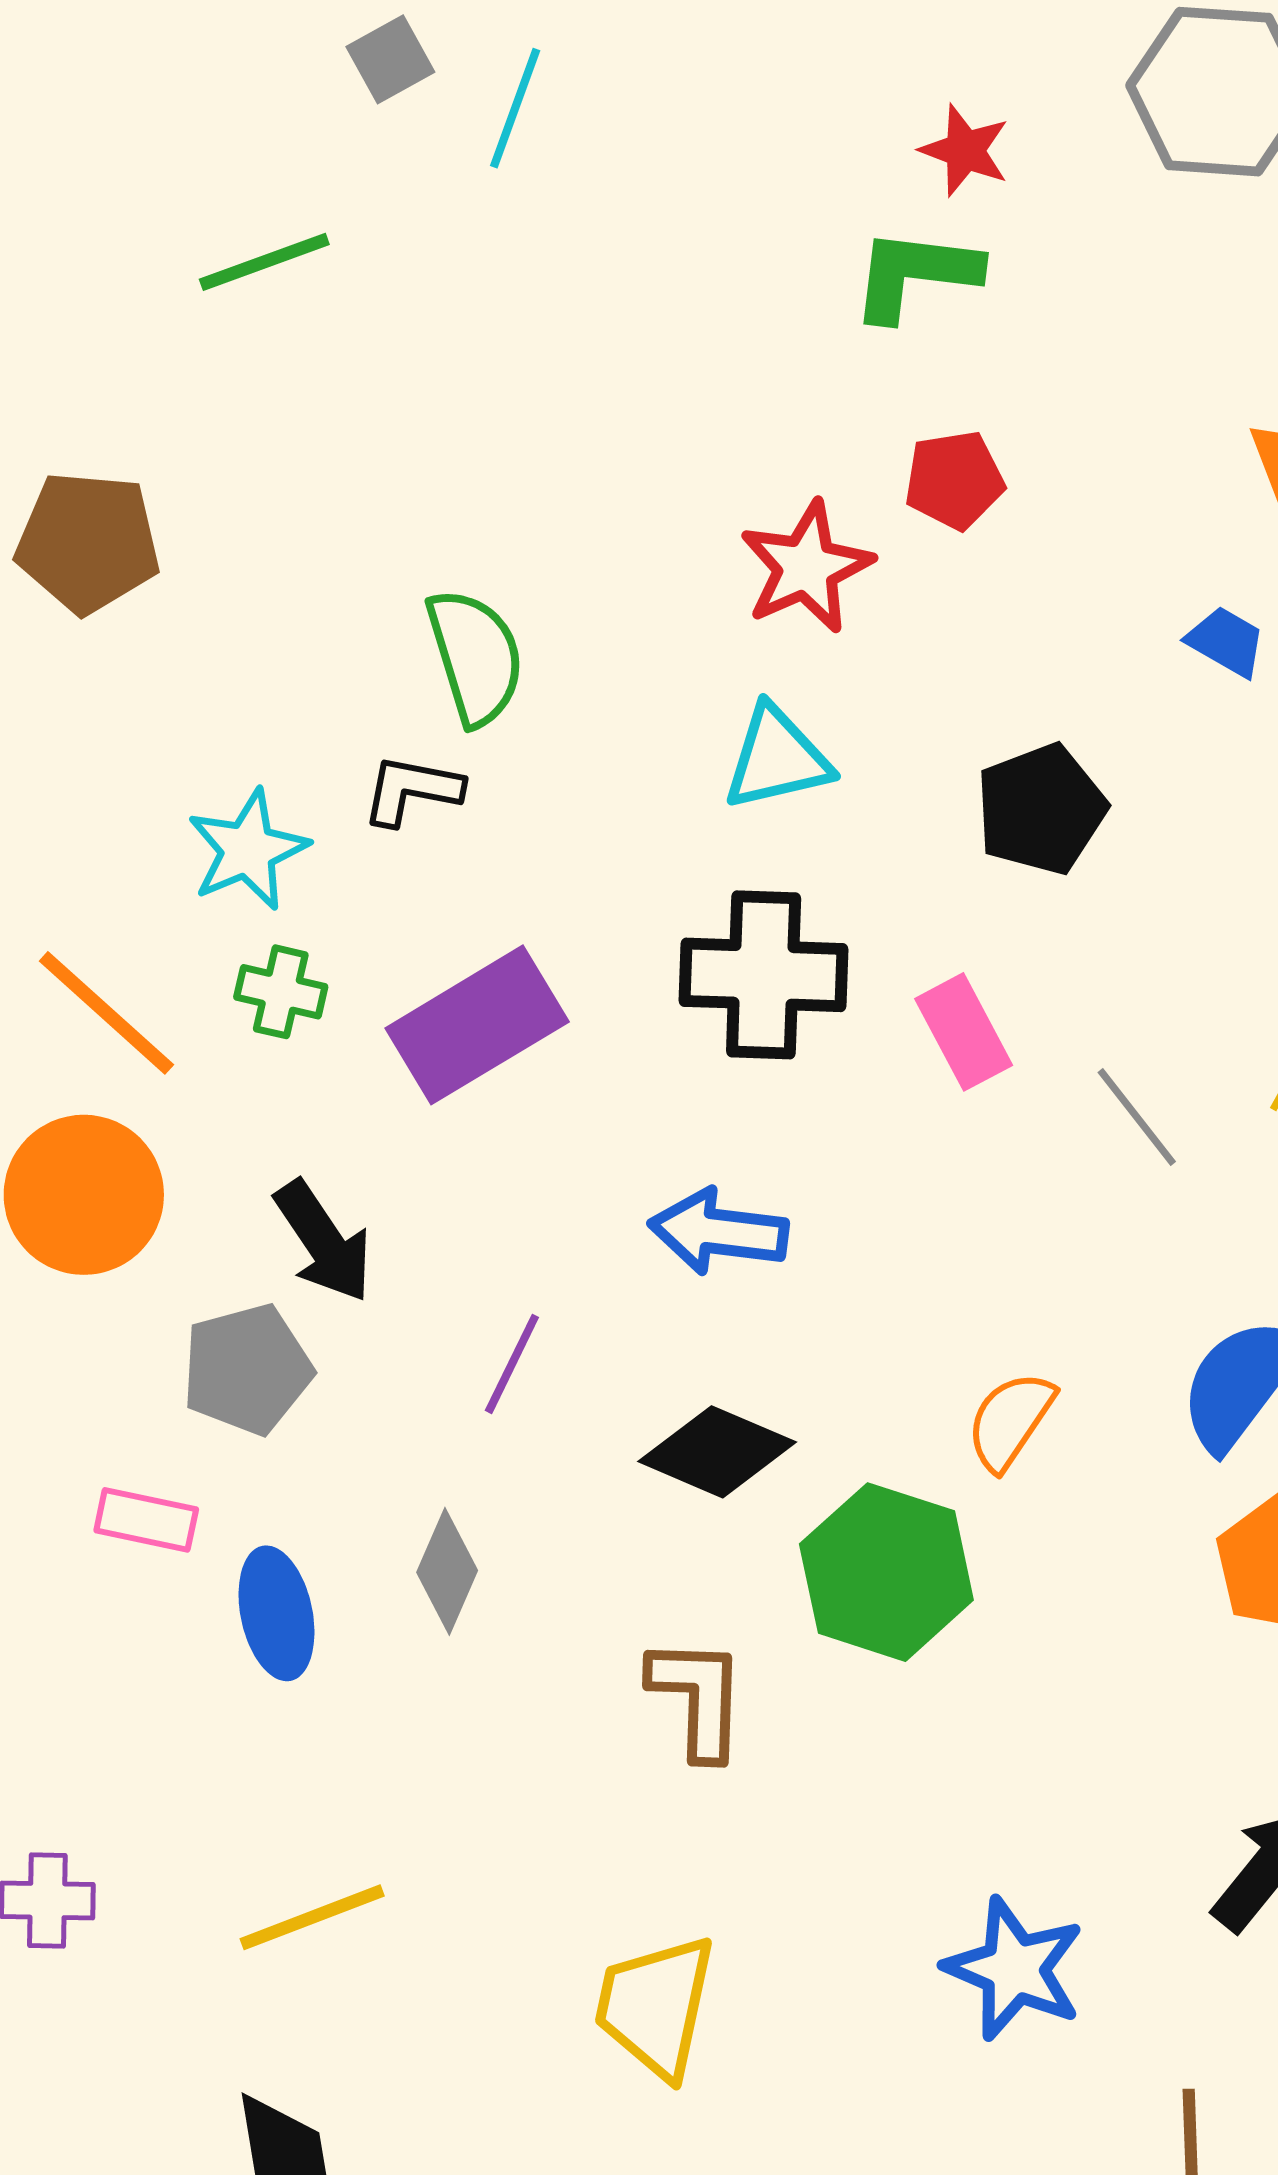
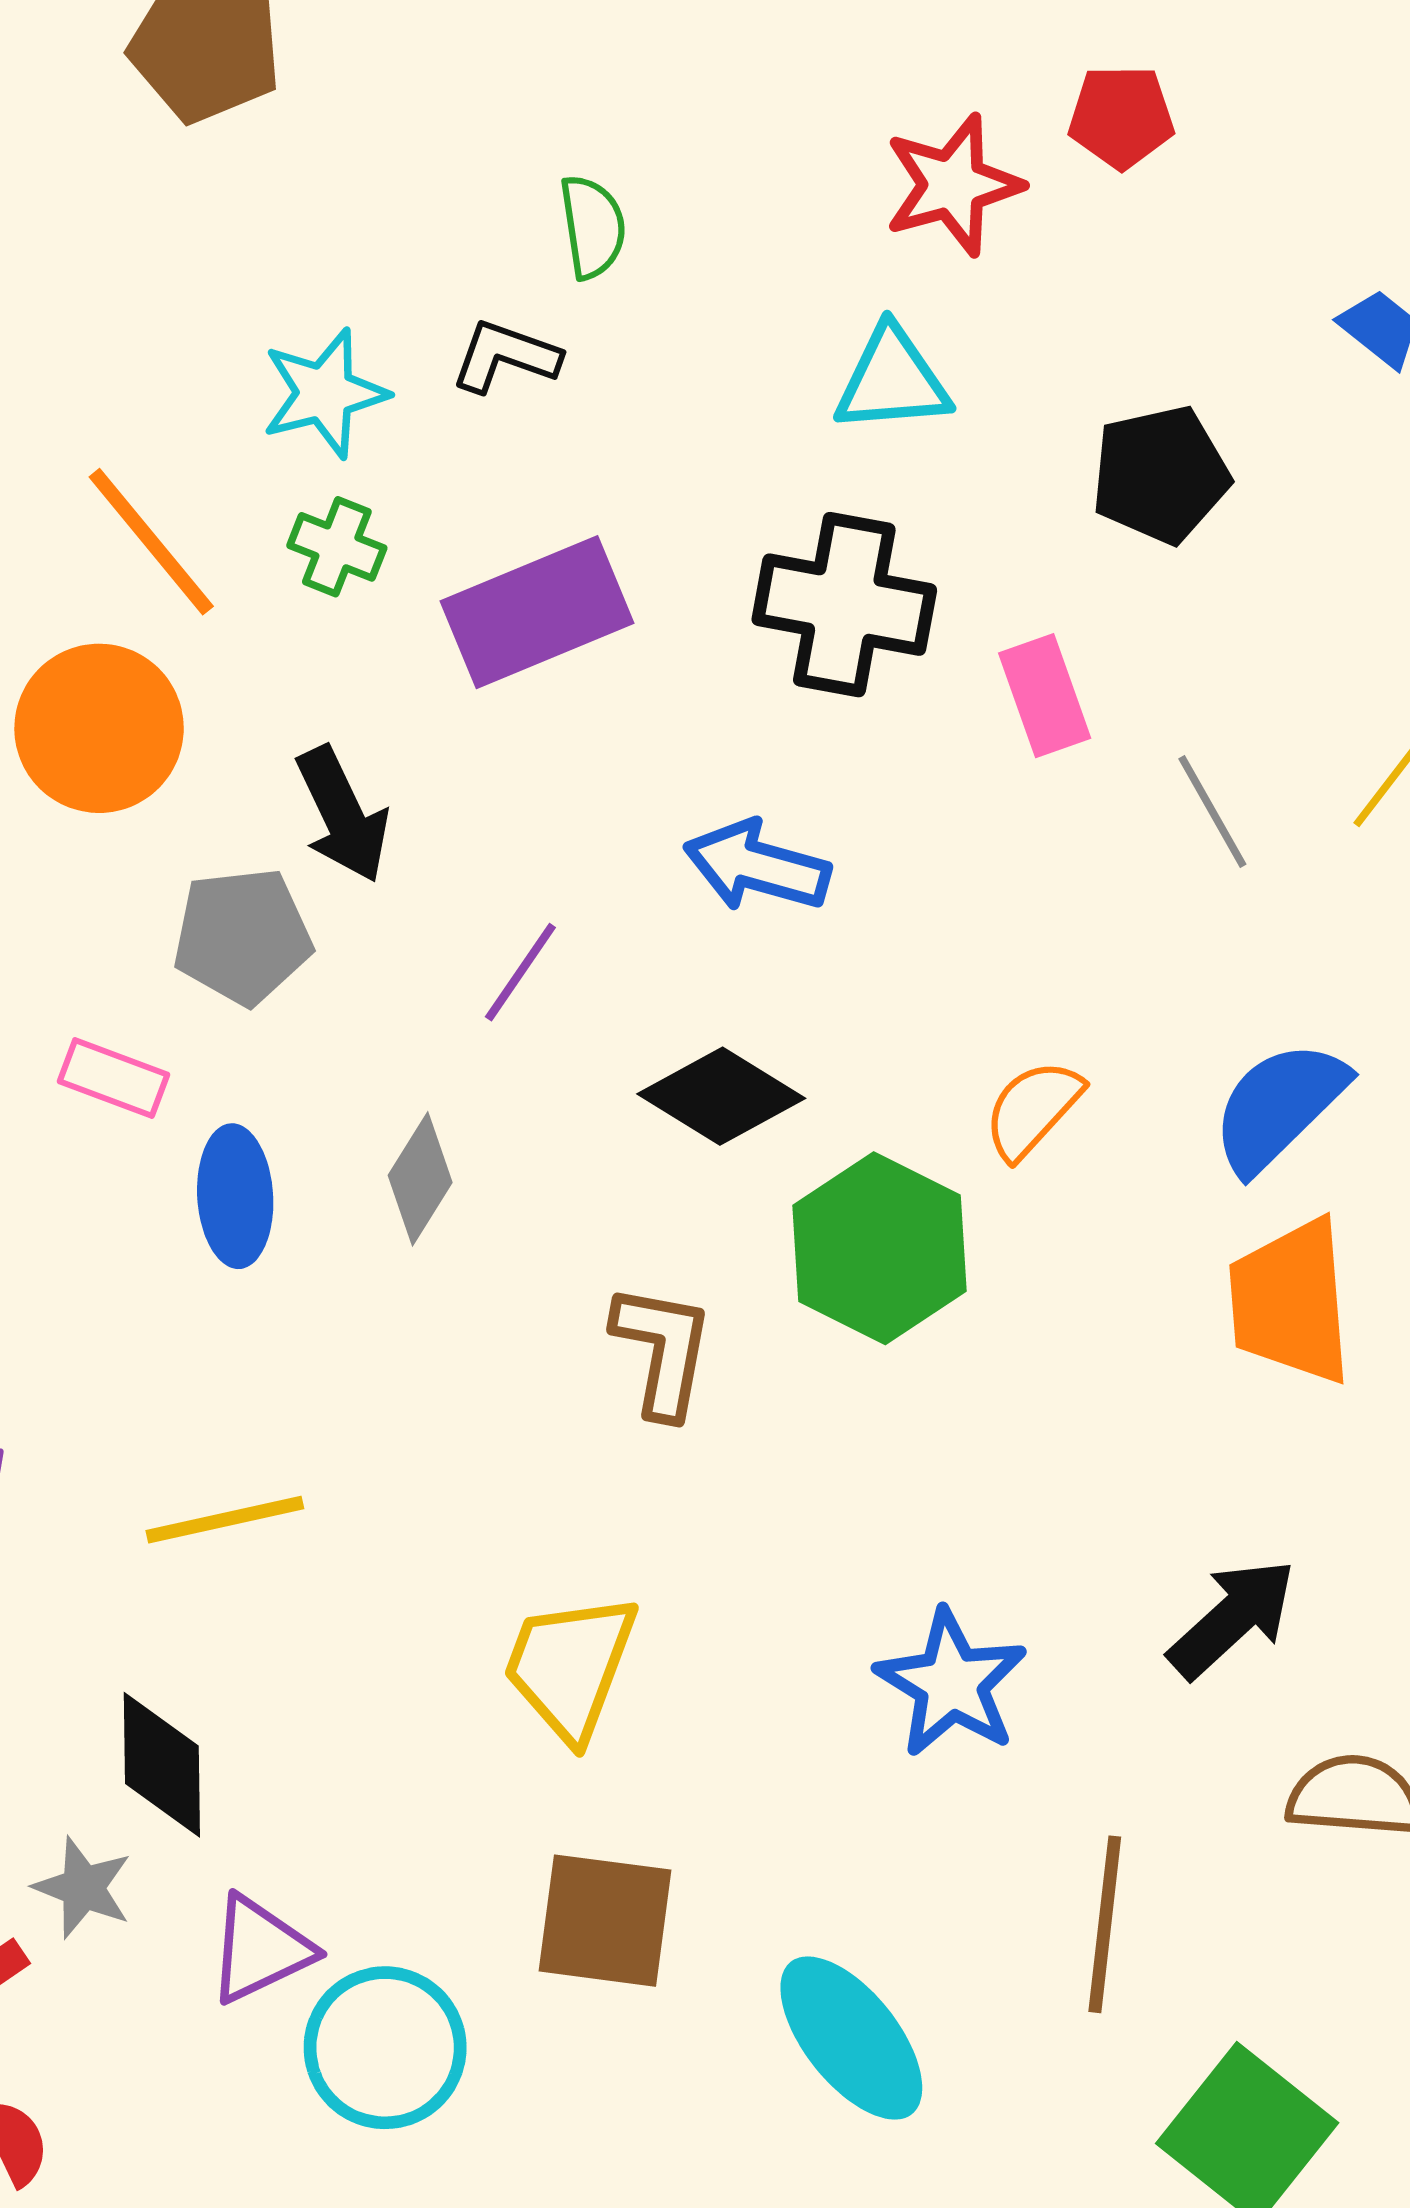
green semicircle: (475, 657) -> (593, 227), size x0.7

